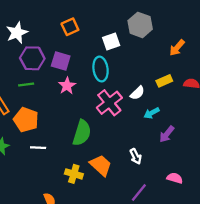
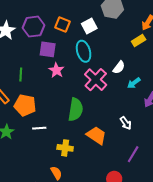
orange square: (70, 27) -> (63, 25), moved, turned -35
purple hexagon: (32, 58) -> (34, 27), moved
yellow rectangle: (164, 81) -> (139, 41), moved
green line: (26, 85) -> (21, 75), turned -72
yellow cross: (74, 174) -> (65, 148), moved

